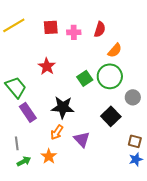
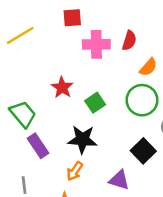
red square: (51, 27) -> (72, 18), moved
pink cross: (74, 32) -> (96, 44), size x1.5
green square: (85, 78) -> (95, 103), moved
purple triangle: (82, 139) -> (119, 180), moved, turned -30

